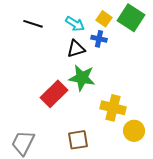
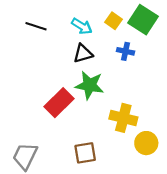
blue cross: (99, 39) -> (126, 51), moved

